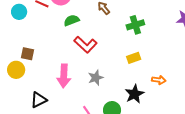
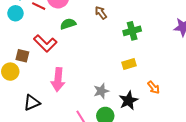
red L-shape: (86, 45) -> (45, 43), moved
gray star: (96, 78) -> (101, 91), moved
orange arrow: (159, 80) -> (154, 87), turned 40

